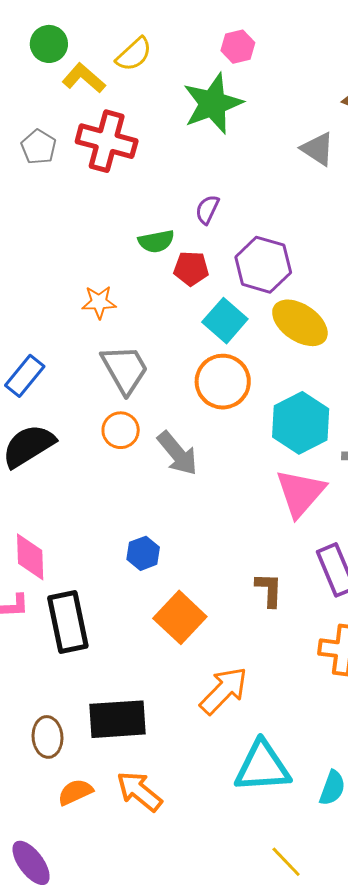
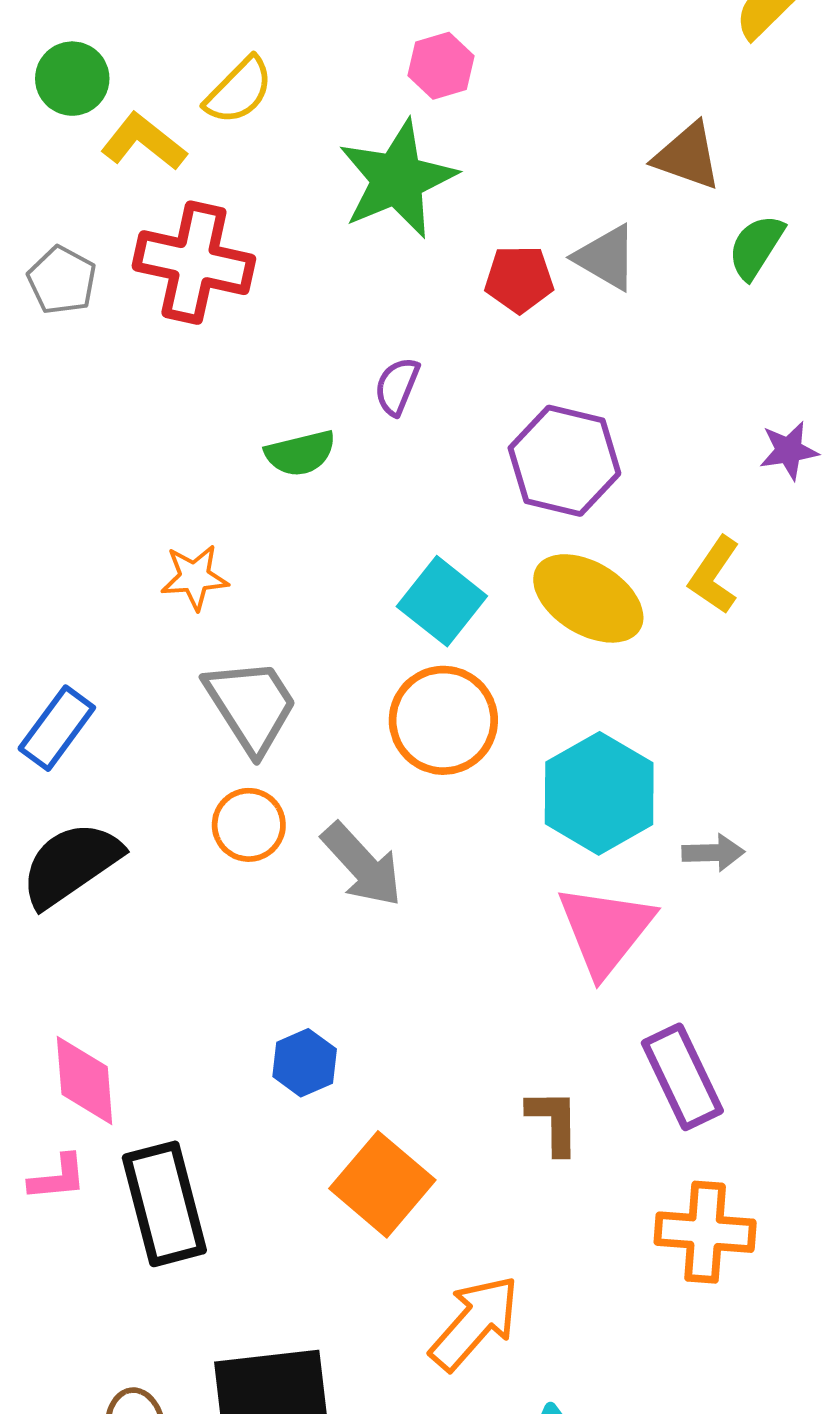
purple hexagon: (263, 265) -> (564, 461), moved
red pentagon: (191, 268) -> (519, 279), moved

